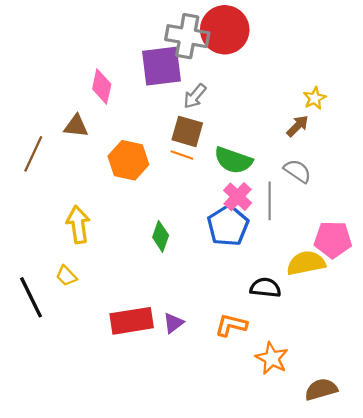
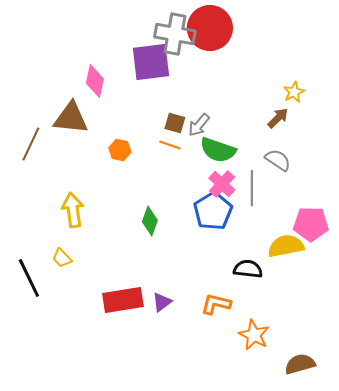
gray arrow: (195, 96) -> (199, 125), moved
brown triangle: (76, 126) -> (71, 118), size x1.5
brown square: (187, 131) -> (175, 123), size x0.7
orange hexagon: (128, 160) -> (120, 150), size x0.6

